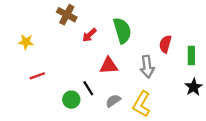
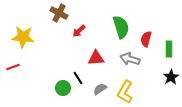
green semicircle: (122, 30) -> (121, 27), moved
yellow star: (26, 42) -> (23, 37), size x1.6
gray arrow: (147, 67) -> (130, 59), turned 114
red line: (37, 76) -> (13, 67), moved

